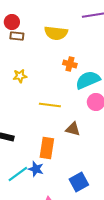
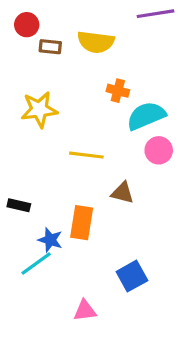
brown rectangle: (17, 36) -> (50, 47), moved
yellow star: (20, 76) -> (39, 110), size x1.6
blue star: (36, 169) -> (50, 240), moved

